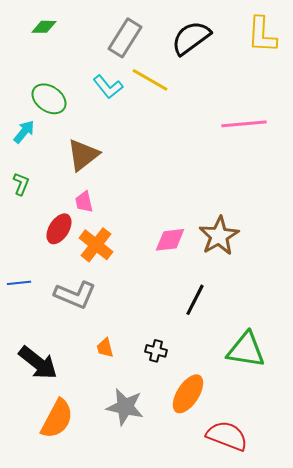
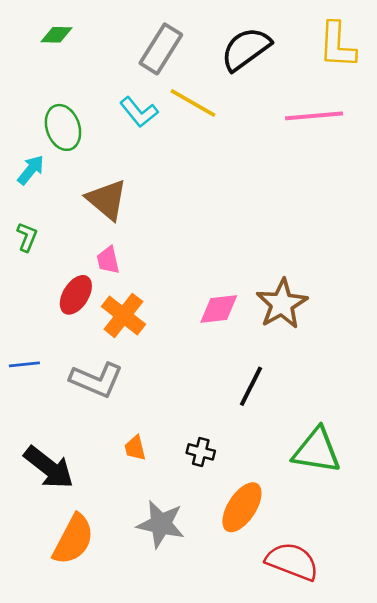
green ellipse: (49, 99) -> (63, 127), turned 36
pink line: (244, 124) -> (314, 116), moved
brown triangle: (83, 155) -> (107, 200), turned -42

